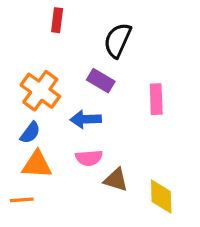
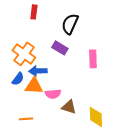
blue arrow: (86, 119) -> (38, 71), moved
orange triangle: (37, 165) -> (34, 86), moved
orange line: (22, 200) -> (26, 119), moved

